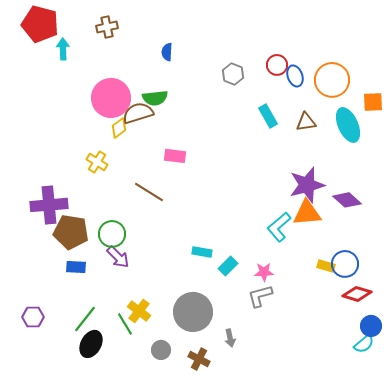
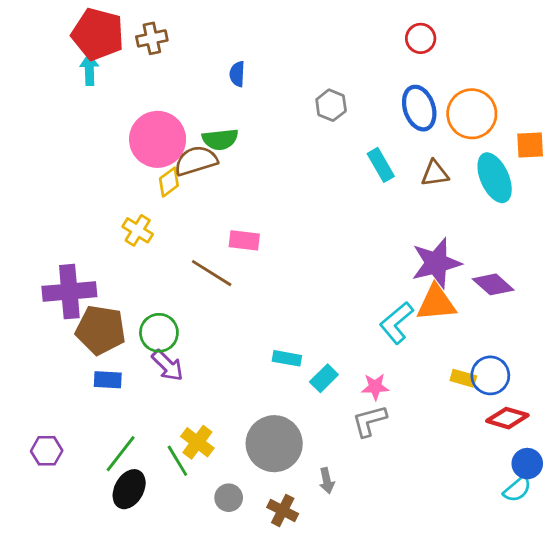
red pentagon: (40, 24) -> (98, 34), moved
red circle: (277, 65) -> (421, 38), moved
blue ellipse: (295, 76) -> (419, 108), size x1.4
pink rectangle: (175, 156) -> (244, 240), moved

